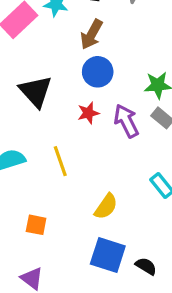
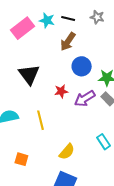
blue circle: (98, 72) -> (82, 66), moved
purple arrow: (126, 121) -> (85, 99), turned -100

